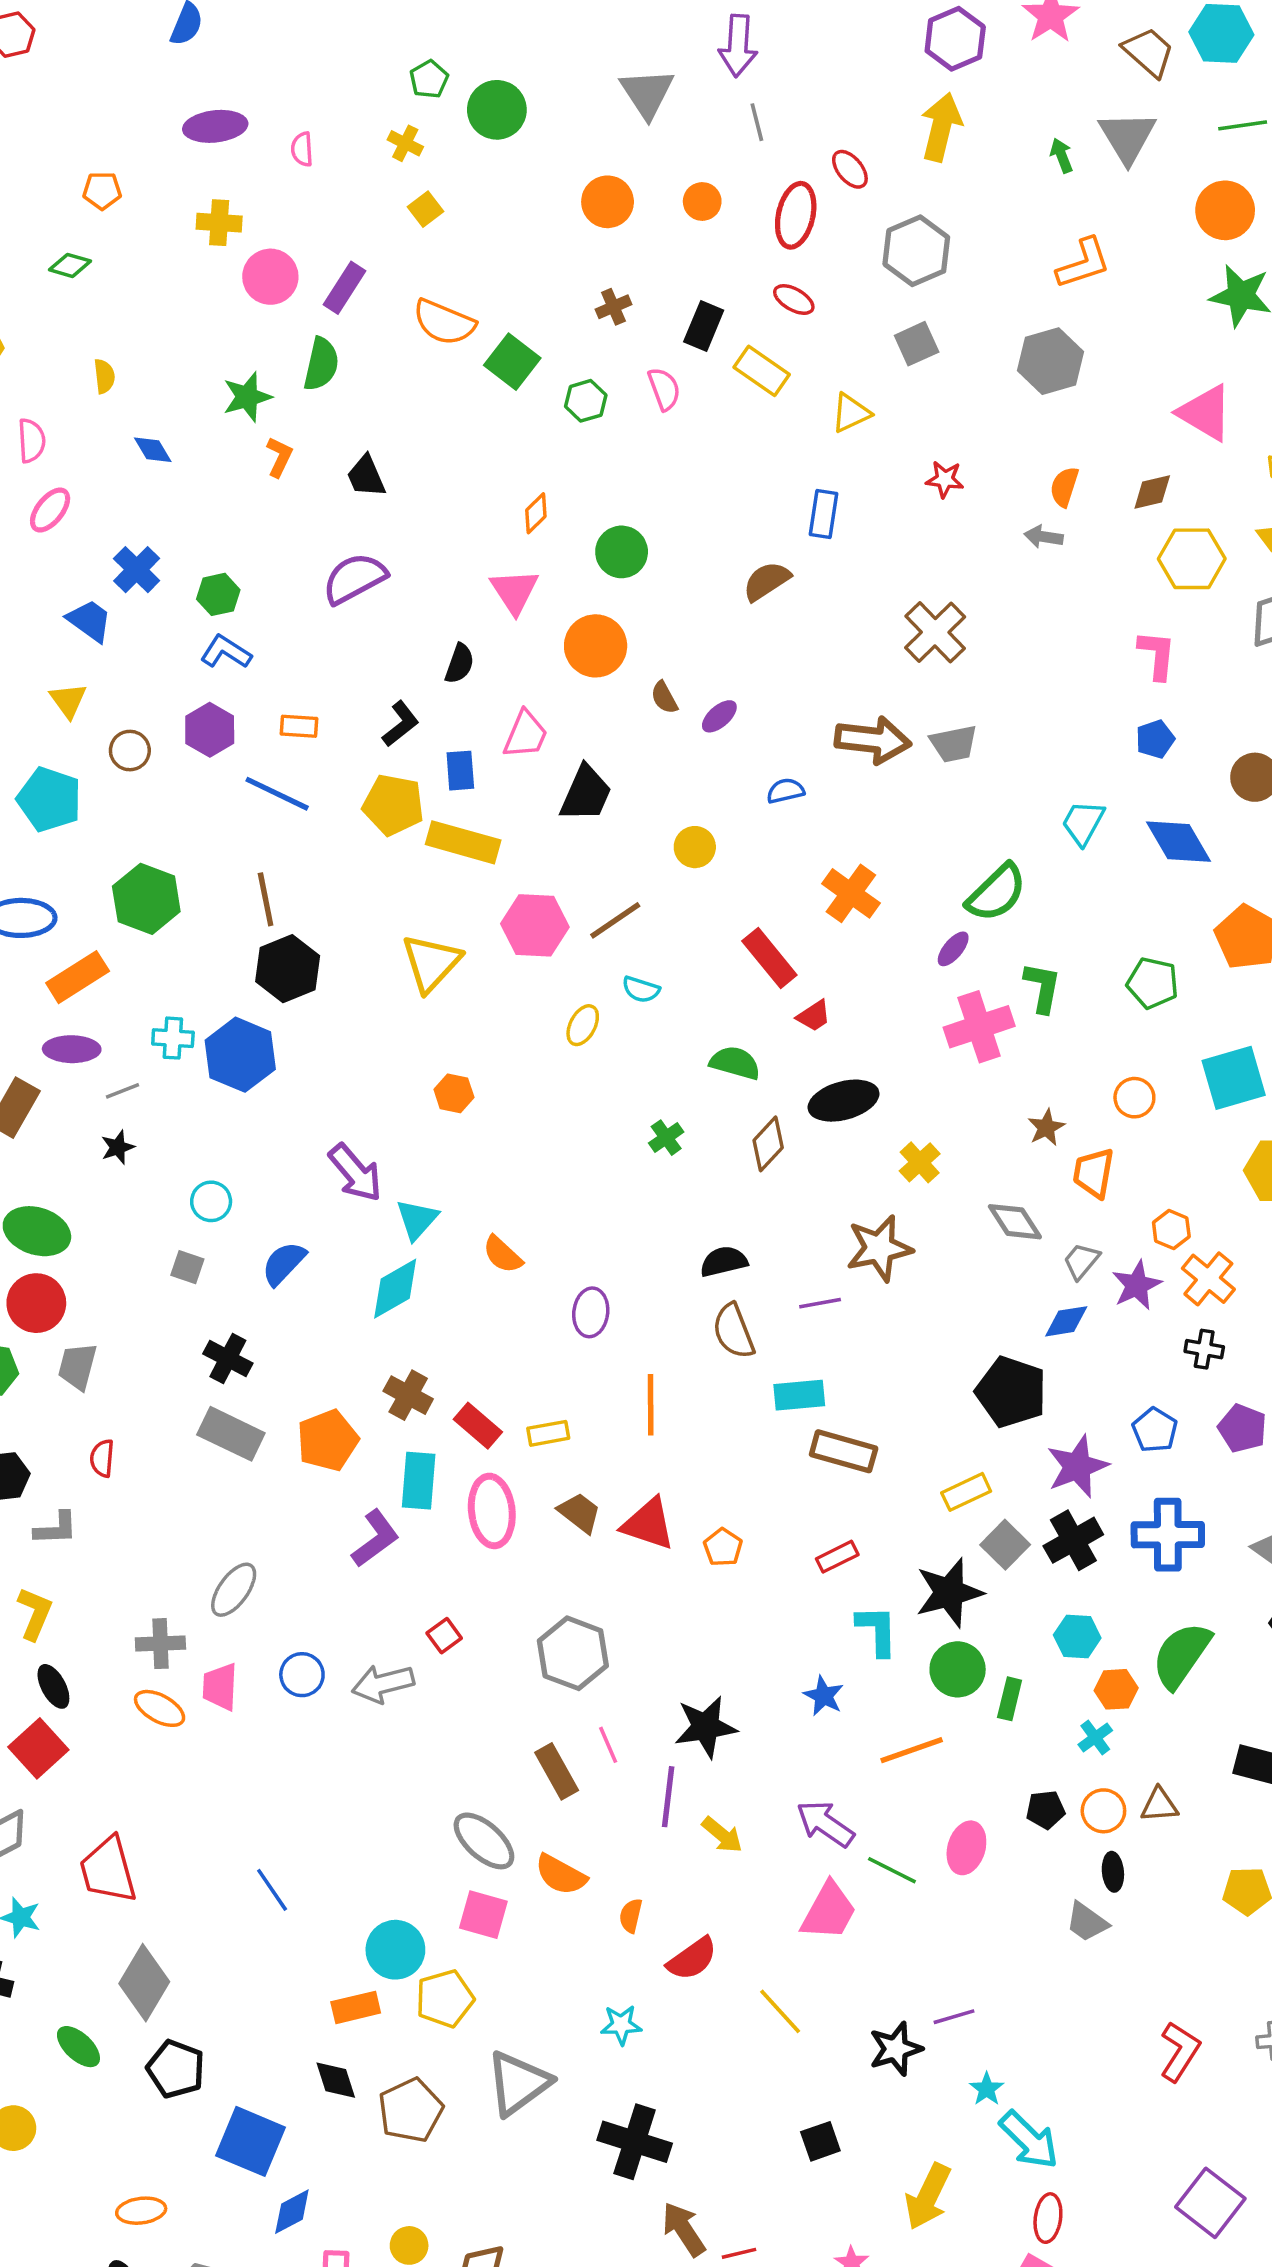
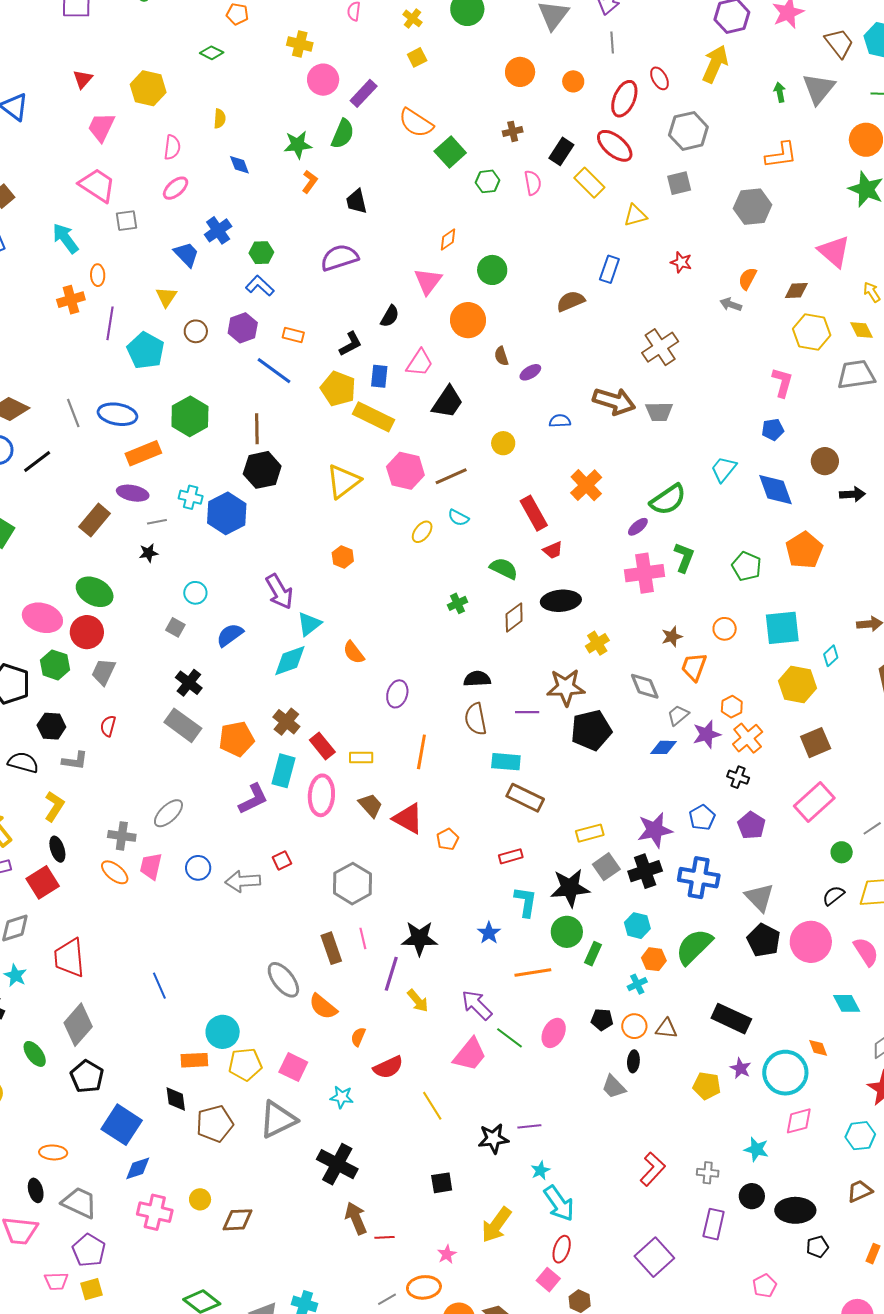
red ellipse: (794, 300) -> (615, 146), size x1.6
black pentagon: (1011, 1392) -> (591, 730), moved, turned 30
pink square: (483, 1915) -> (293, 1067), moved

